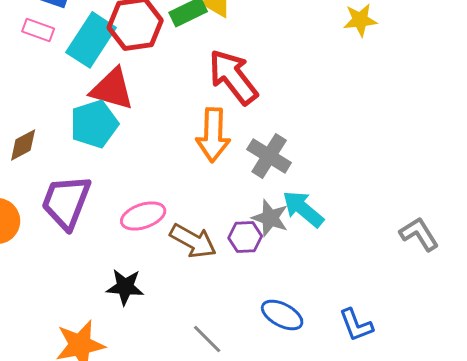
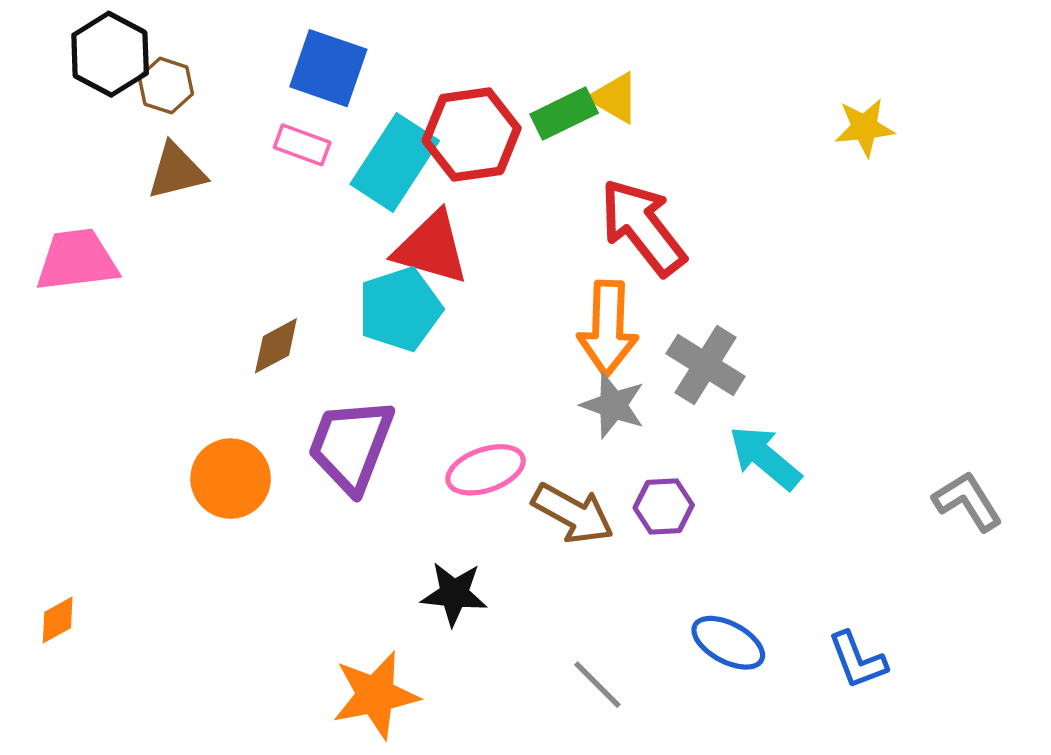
gray star: (270, 218) -> (613, 405), moved

